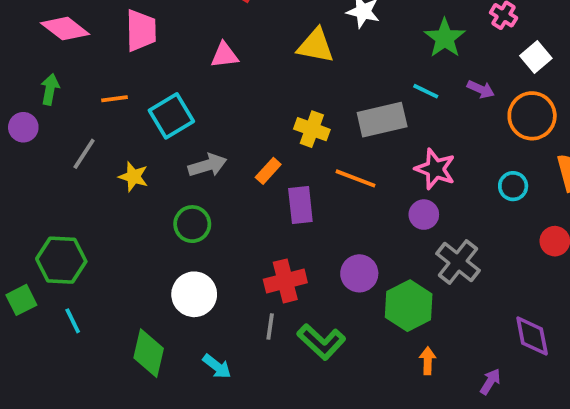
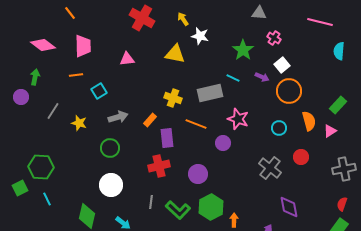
white square: (536, 57) -> (282, 65), moved
orange line: (114, 99) -> (76, 75), moved
cyan square: (171, 116) -> (99, 91), size x0.7
purple circle: (424, 215) -> (223, 143), moved
gray cross: (458, 262) -> (270, 168), moved
red cross: (285, 281) -> (159, 166), moved
green hexagon: (409, 306) -> (211, 207), moved

